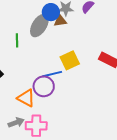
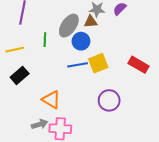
blue circle: (51, 12) -> (81, 41), moved
blue line: (52, 74) -> (78, 65), moved
purple circle: (44, 86) -> (109, 100), moved

